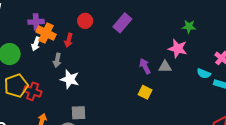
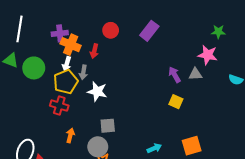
white arrow: (36, 44) -> (67, 64), moved
yellow pentagon: (16, 86) -> (66, 82), moved

